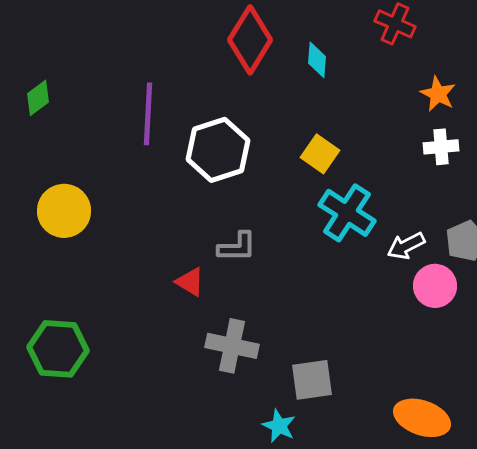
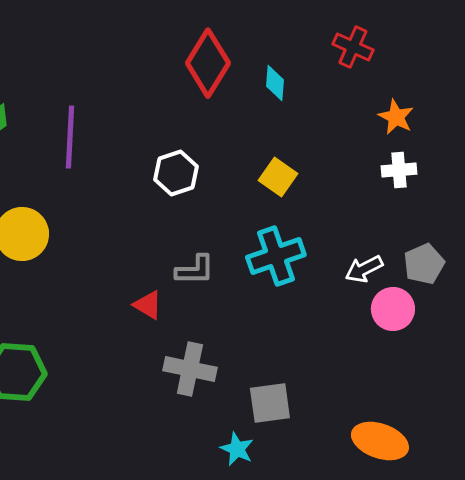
purple line: (148, 114) -> (70, 137), moved
white hexagon: (218, 150) -> (176, 173), size x0.7
cyan cross: (347, 213) -> (276, 256), moved, turned 38

